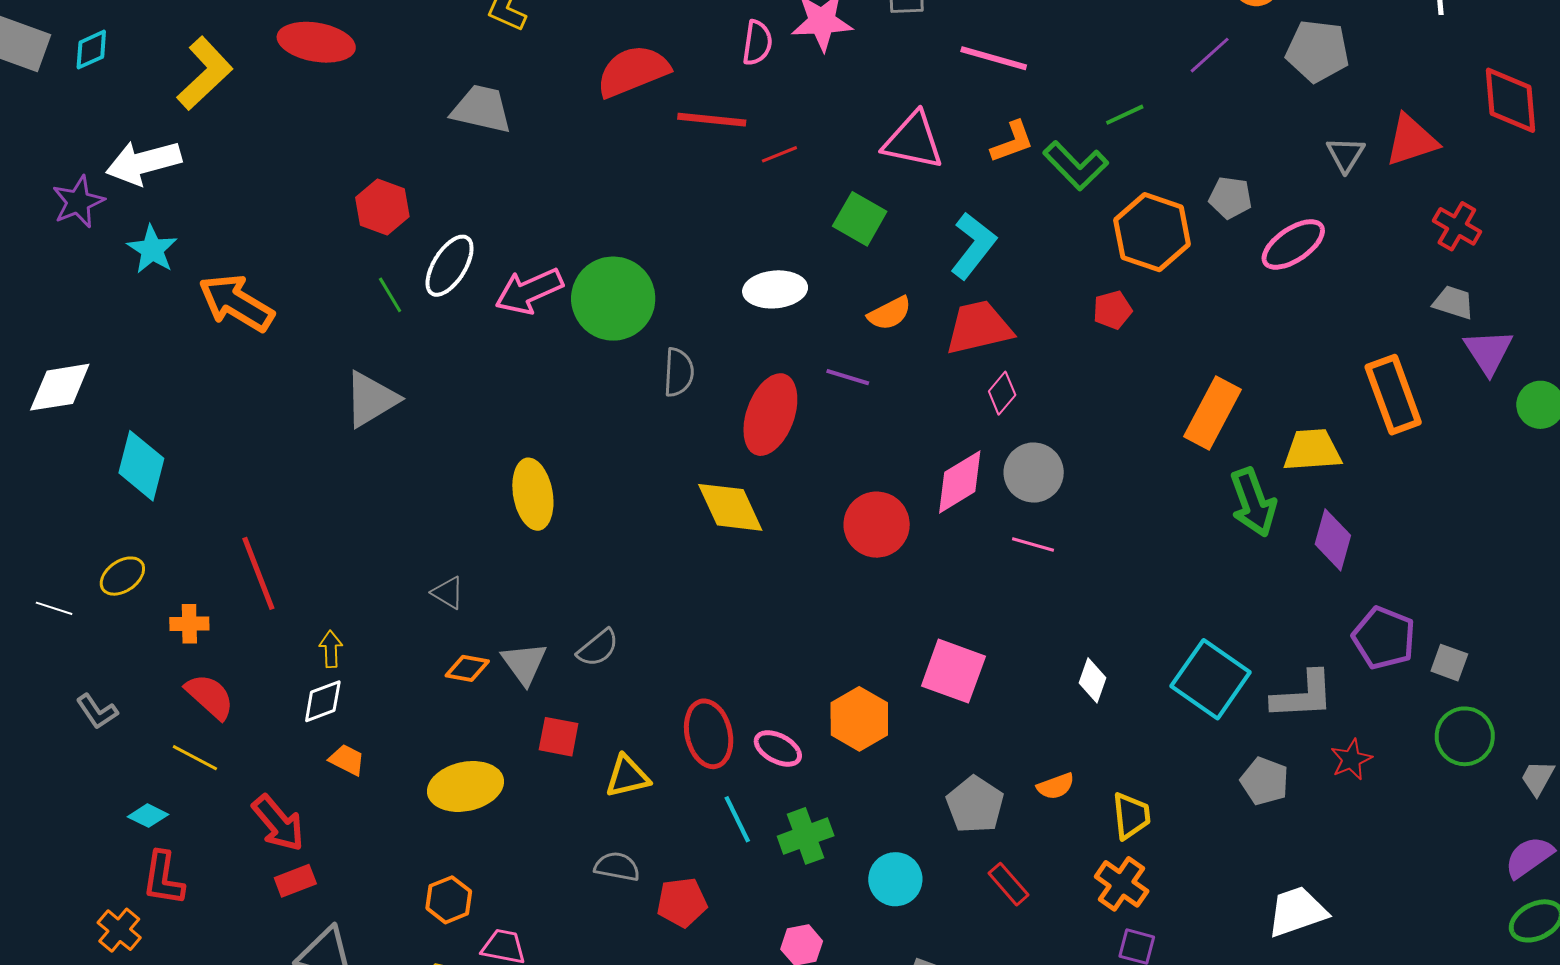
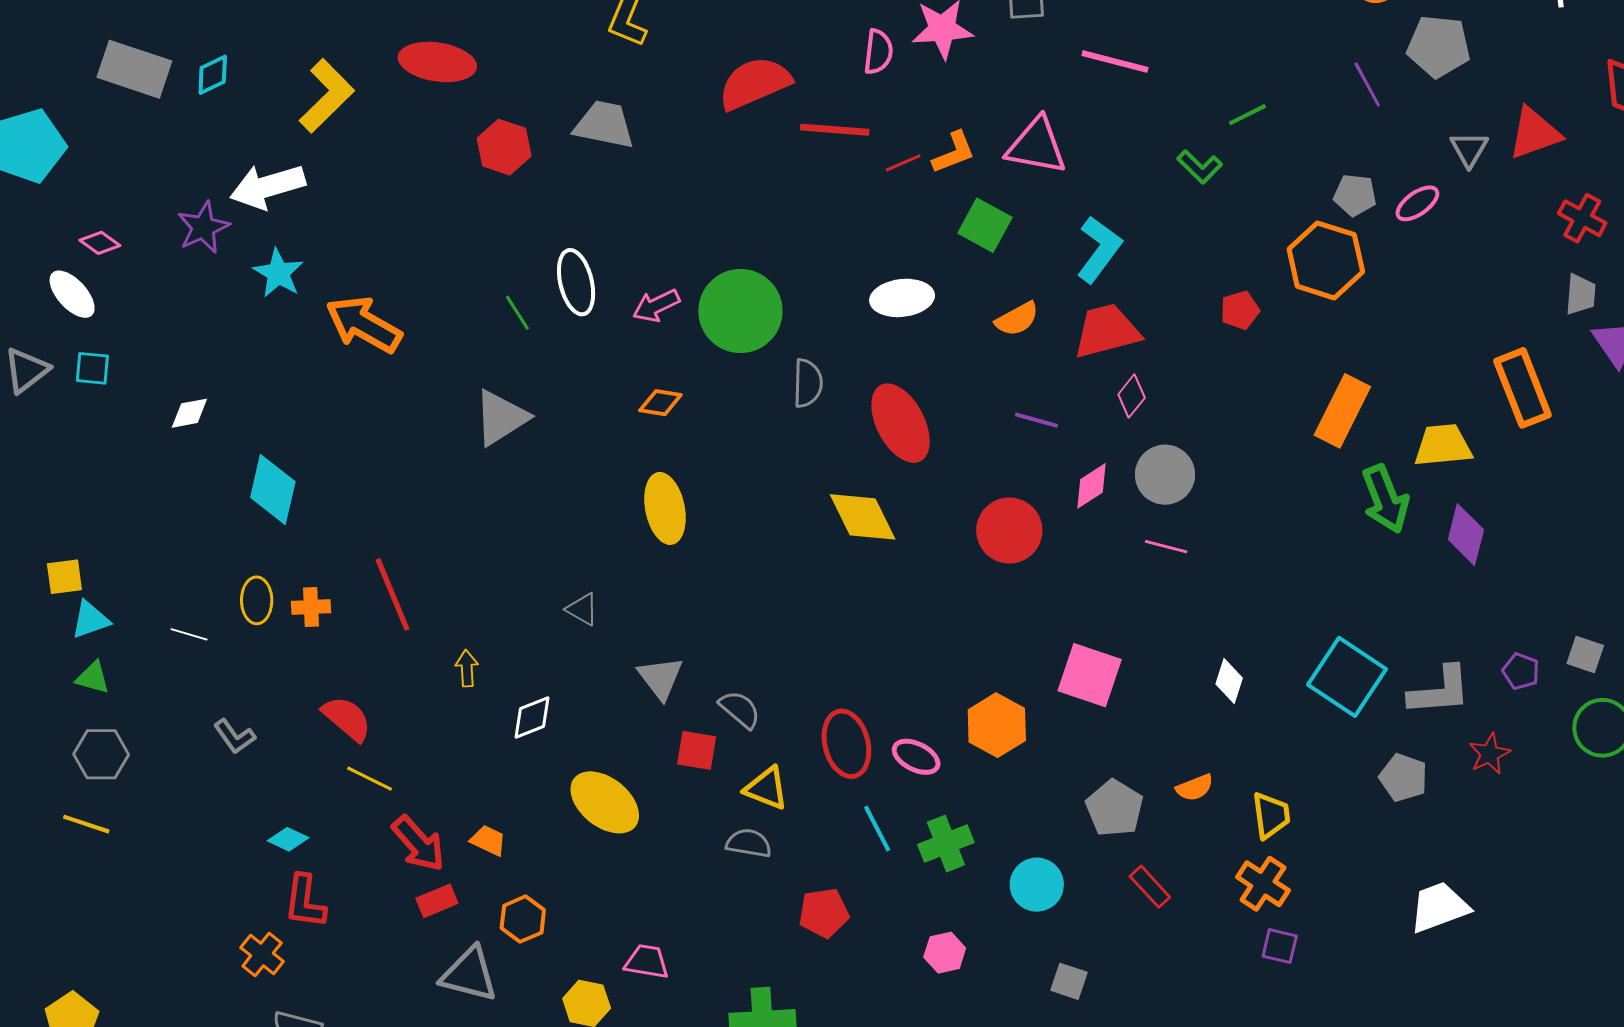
purple line: (1210, 55) -> (1367, 84), moved, turned -75
orange L-shape: (1012, 142) -> (954, 153), moved
green L-shape: (1076, 166) -> (1200, 167), size x0.7
red hexagon: (382, 207) -> (504, 147), moved
orange hexagon: (1152, 232) -> (1326, 260), moved
pink ellipse: (1293, 244) -> (1417, 203), moved, size x0.7
white ellipse: (450, 266) -> (576, 282), turned -44
pink arrow: (529, 291) -> (656, 306), size x0.7
gray trapezoid: (1453, 302) -> (1581, 294), turned 78
purple line: (848, 377) -> (1037, 420), moved
white diamond: (60, 387) -> (189, 413), size x0.6
red ellipse: (770, 415) -> (901, 423), turned -46
pink diamond: (960, 482) -> (1091, 486), size x0.7
yellow ellipse: (122, 576) -> (257, 600), turned -54
orange cross: (189, 624) -> (311, 607), moved
purple pentagon: (1384, 638) -> (1521, 671), moved, size x0.6
gray semicircle: (598, 648) -> (740, 709), moved, turned -99
orange diamond: (467, 668) -> (660, 403), moved
white diamond: (323, 701) -> (532, 717), moved
yellow line: (195, 758) -> (370, 779), moved
orange trapezoid: (347, 760) -> (488, 840), moved
yellow triangle: (627, 776) -> (766, 788), turned 36
yellow ellipse: (466, 786) -> (605, 802), turned 52
gray semicircle: (617, 867) -> (749, 843), moved
orange hexagon: (449, 900) -> (523, 919), moved

